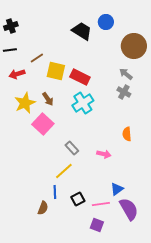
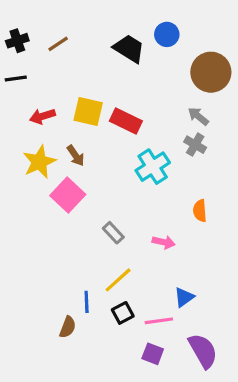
brown line: (37, 58) -> (58, 44), moved
red arrow: (17, 74) -> (42, 116), moved
cyan cross: (83, 103) -> (153, 167), moved
yellow line: (64, 171) -> (118, 280), moved
purple semicircle: (129, 209) -> (203, 351), moved

